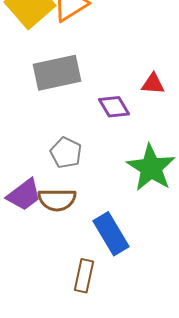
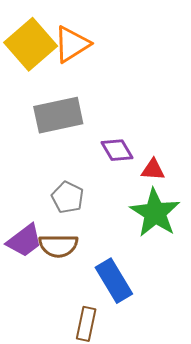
red triangle: (153, 84) -> (153, 170), moved

